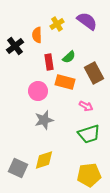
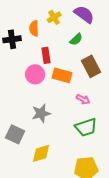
black cross: (15, 46) -> (12, 39), turned 30
green semicircle: (69, 57) -> (76, 39), moved
pink circle: (38, 91) -> (35, 74), moved
gray square: (18, 168) -> (15, 134), moved

